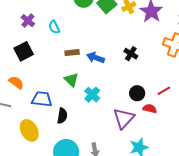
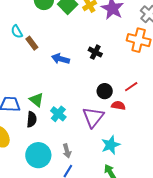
brown rectangle: (72, 53) -> (32, 43), moved, turned 64
green triangle: (71, 80) -> (37, 100), moved
cyan cross: (92, 95) -> (58, 114), moved

